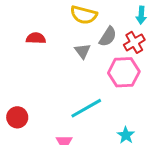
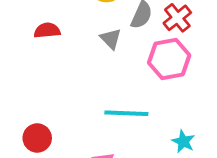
cyan line: (86, 108) -> (126, 113), turned 40

